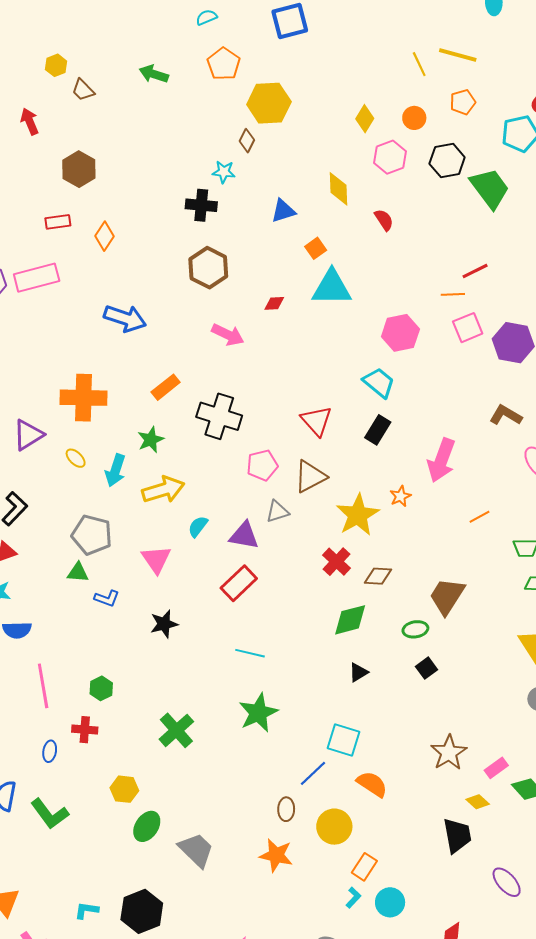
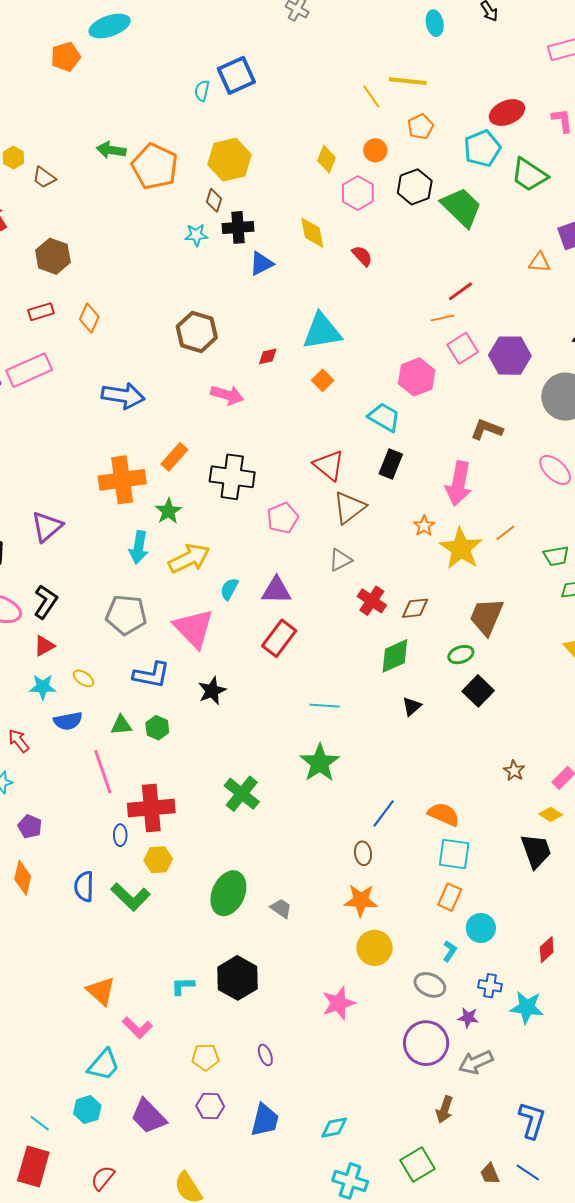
cyan semicircle: (206, 17) -> (202, 91), moved, turned -45
orange pentagon: (224, 64) -> (155, 166), moved, size x1.4
black cross: (201, 205) -> (238, 227), moved
orange square: (316, 248) -> (323, 380), moved
pink hexagon: (400, 333) -> (417, 377), moved
orange cross: (83, 398) -> (122, 480), moved
brown L-shape: (506, 415) -> (487, 429), moved
yellow ellipse: (76, 458) -> (83, 678), moved
brown triangle: (310, 477) -> (349, 508), moved
gray triangle: (277, 512) -> (340, 560), moved
yellow star: (358, 515) -> (461, 548), moved
pink triangle: (156, 559) -> (194, 628), size x1.4
green triangle: (78, 572) -> (121, 725), moved
blue L-shape: (107, 598) -> (151, 675), size x1.5
cyan line: (250, 653) -> (325, 706), moved
black square: (427, 668) -> (478, 691), size x1.4
green hexagon: (101, 688) -> (157, 728), moved
red cross: (85, 730) -> (151, 808), size x1.8
cyan square: (344, 740) -> (454, 854), moved
brown star: (449, 753) -> (514, 771), size x0.6
yellow hexagon: (124, 789) -> (158, 860), moved
green ellipse: (147, 826) -> (228, 893), size x1.4
yellow circle: (334, 827) -> (375, 948), moved
gray trapezoid: (196, 850) -> (281, 908), size x0.6
cyan L-shape: (353, 898) -> (450, 951), moved

